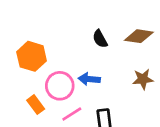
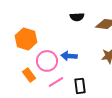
black semicircle: (100, 39) -> (77, 17), moved, turned -64

